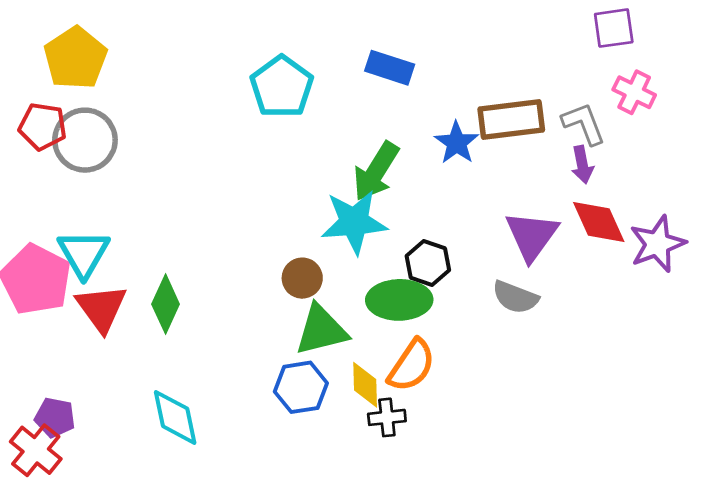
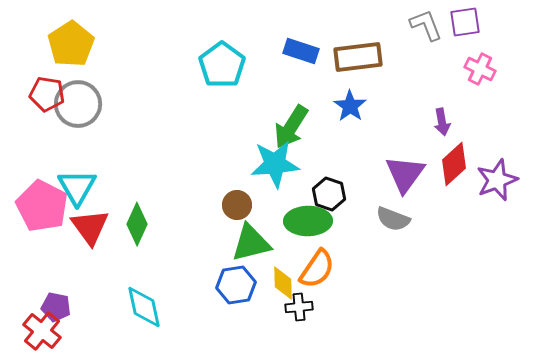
brown rectangle: (511, 120) -> (358, 57), moved
gray L-shape: (584, 124) -> (426, 25), moved
red diamond: (599, 222) -> (454, 164), turned 72

